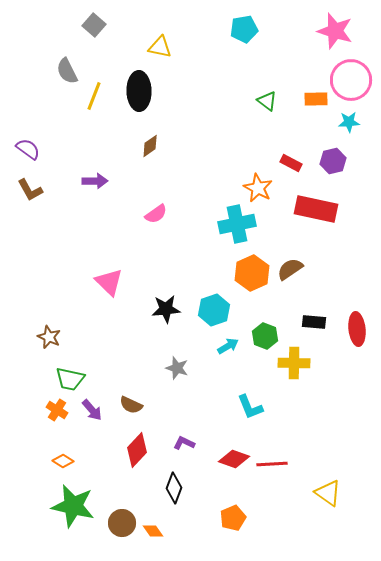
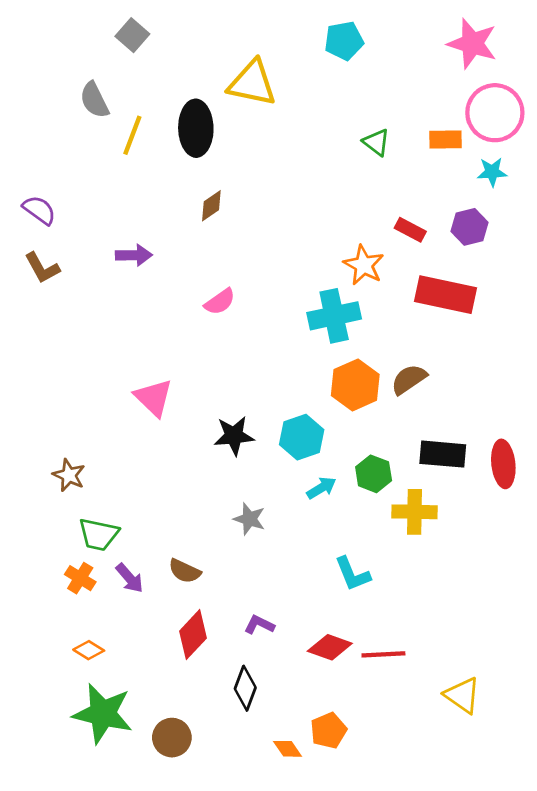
yellow triangle: (160, 47) -> (252, 83), moved, size x1.5
black rectangle: (314, 322) -> (443, 454), size x1.4
orange diamond: (153, 531) -> (288, 749), moved

